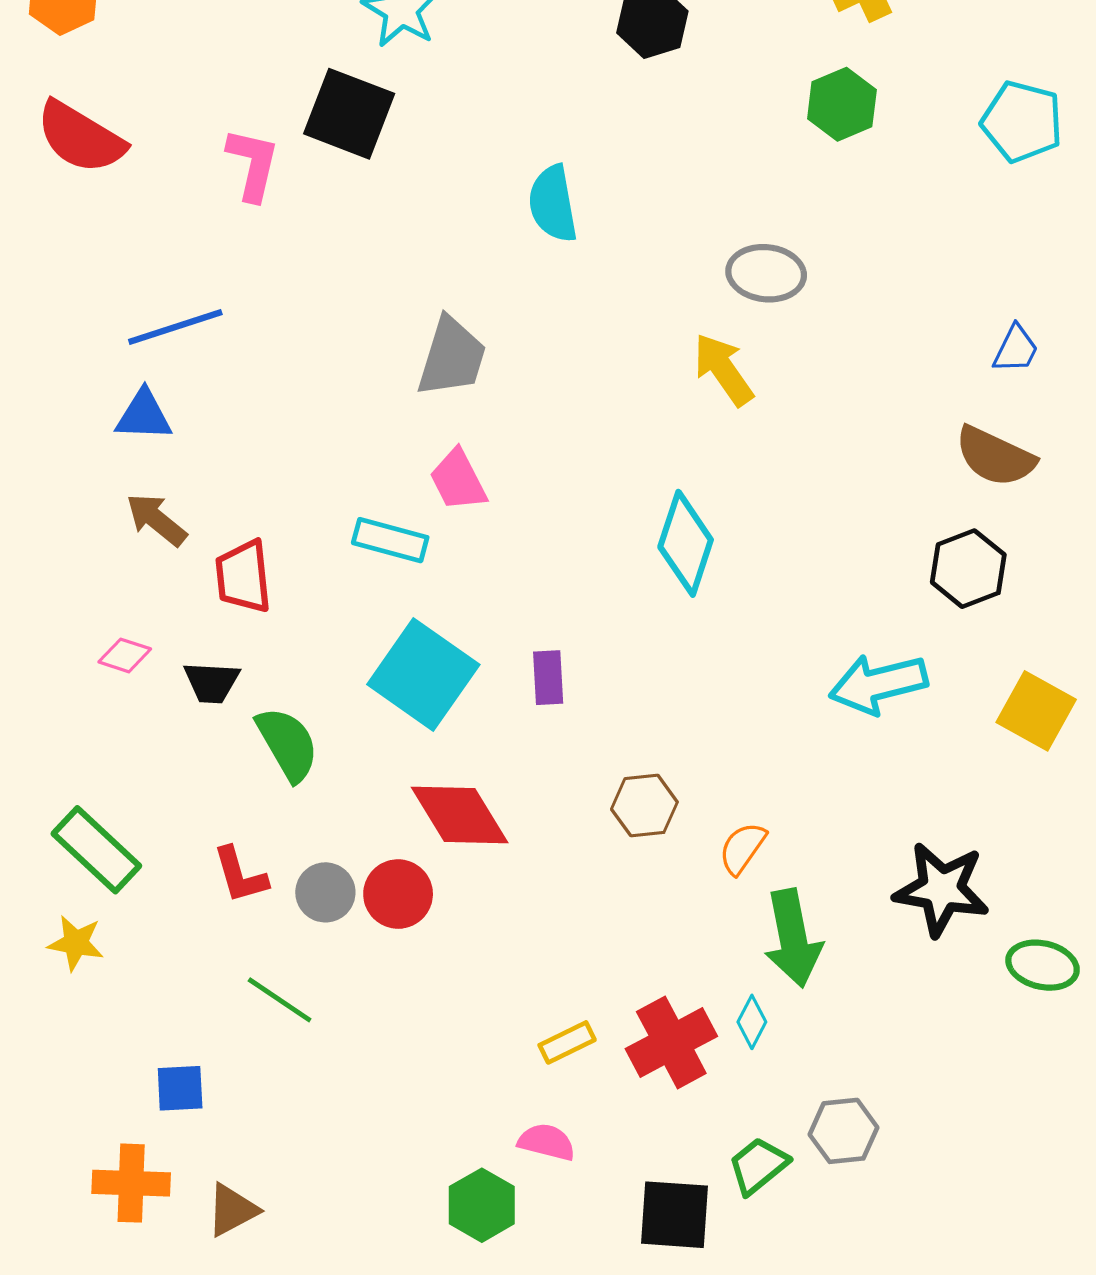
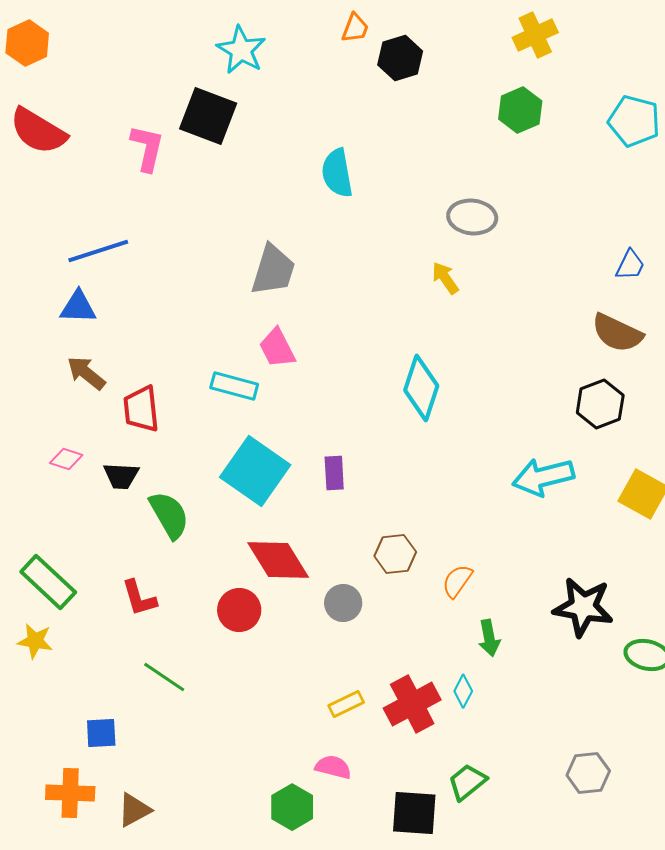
yellow arrow: (723, 370) -> (445, 278), size x0.7
gray circle: (325, 892) -> (343, 603), moved
green arrow: (793, 938) -> (489, 638), size x0.6
gray hexagon: (844, 1131) -> (588, 773), moved

